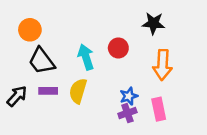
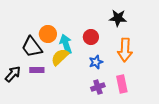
orange circle: (30, 30) -> (48, 34), moved
yellow semicircle: (78, 91) -> (60, 57), moved, turned 30
blue star: (129, 96) -> (96, 62), moved

